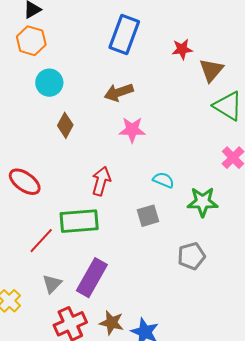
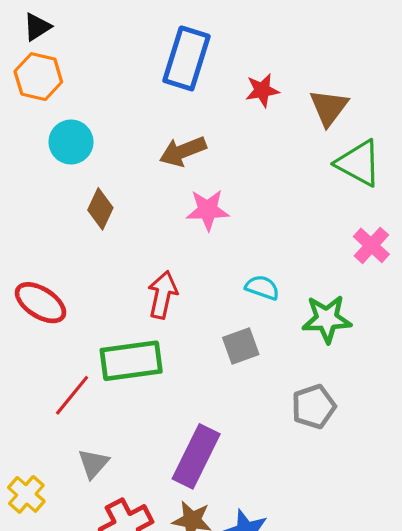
red star: (182, 49) -> (262, 90), moved
purple rectangle: (92, 278) -> (196, 456), moved

